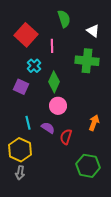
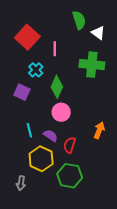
green semicircle: (64, 19) -> (79, 20), moved
yellow hexagon: (20, 150) -> (41, 159), moved
green hexagon: (88, 166) -> (70, 176), moved

